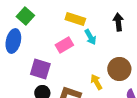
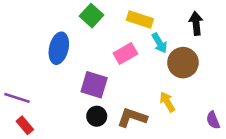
green square: (25, 16) -> (91, 16), moved
brown circle: (119, 69) -> (183, 63), moved

